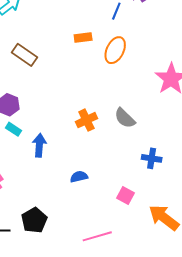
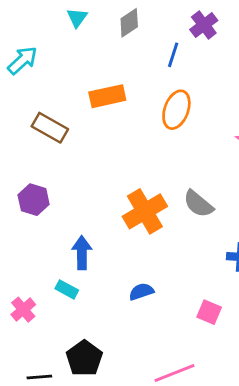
orange rectangle: (83, 38) -> (107, 96), moved, size x1.4
orange cross: (86, 120) -> (145, 211), size x1.4
cyan rectangle: (14, 129) -> (67, 289), moved

